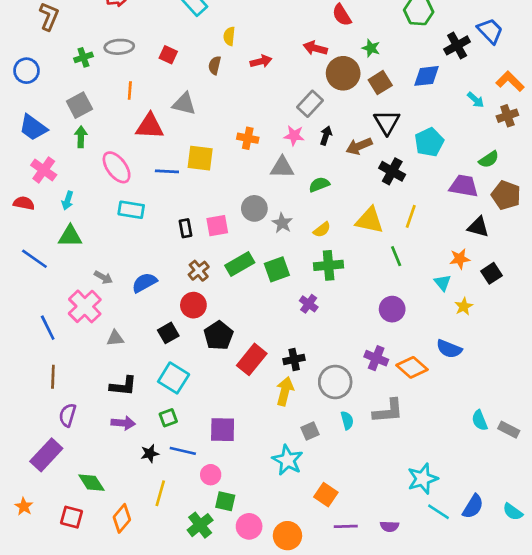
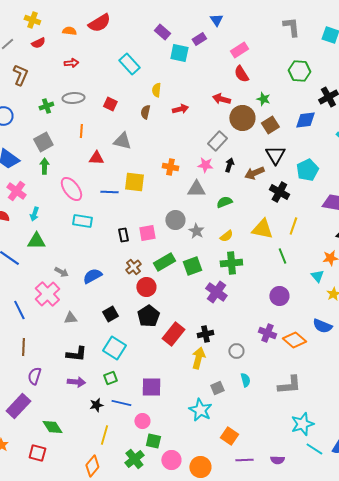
red triangle: (150, 126) -> (96, 158), size x0.7
purple cross: (309, 304) -> (216, 292), size x1.5
red circle: (193, 305) -> (146, 287), moved
gray circle: (335, 382) -> (236, 351), size x0.6
gray L-shape: (388, 411) -> (289, 385), moved
orange diamond: (122, 518) -> (92, 466), moved

